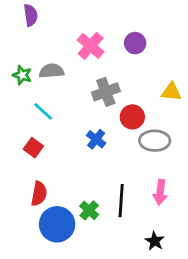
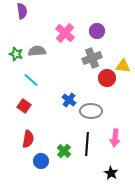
gray cross: (106, 92) -> (92, 58), moved
red circle: (132, 117) -> (107, 78), moved
gray ellipse: (155, 141) -> (91, 111), moved
blue circle: (57, 224) -> (41, 161), size x0.6

